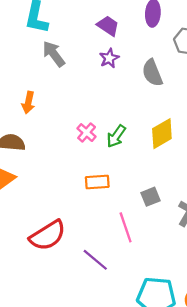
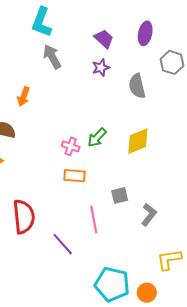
pink cross: (87, 133) -> (71, 146), moved, turned -30
red semicircle: (48, 235) -> (24, 217), turned -72

